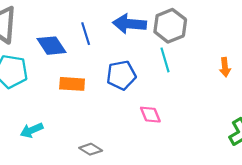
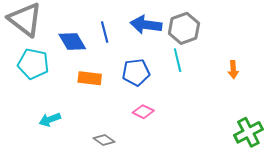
pink diamond: (150, 115) -> (143, 112), moved, turned -45

